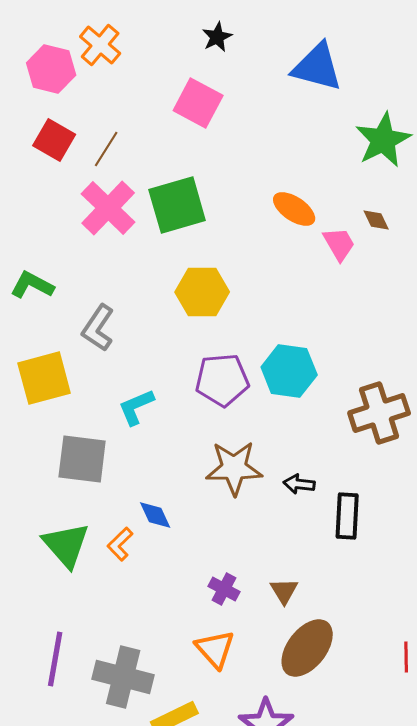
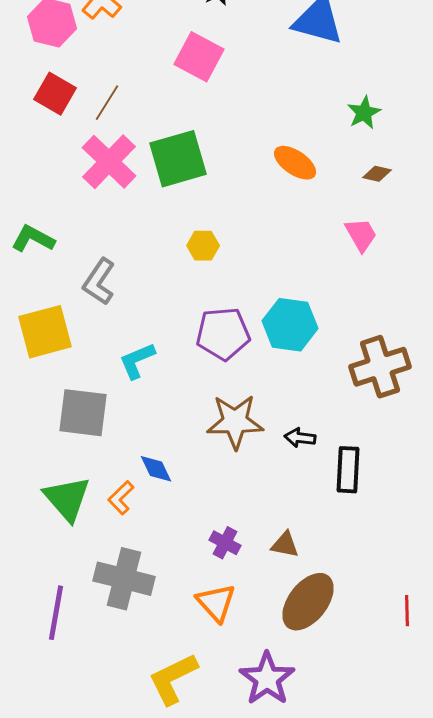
green star: (383, 140) -> (364, 113), moved, size x0.6
brown diamond: (376, 220) -> (377, 174), turned -52
pink trapezoid: (339, 244) -> (361, 235), moved
yellow hexagon: (202, 292) -> (203, 246), size x0.6
brown triangle: (284, 591) -> (285, 545), turned -48
gray cross: (123, 677) -> (124, 579), moved

